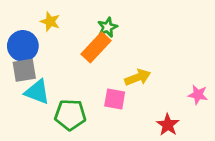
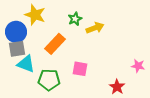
yellow star: (50, 22) -> (35, 15), size x1.5
orange rectangle: (96, 47) -> (55, 44), moved
yellow arrow: (138, 77) -> (95, 28), moved

